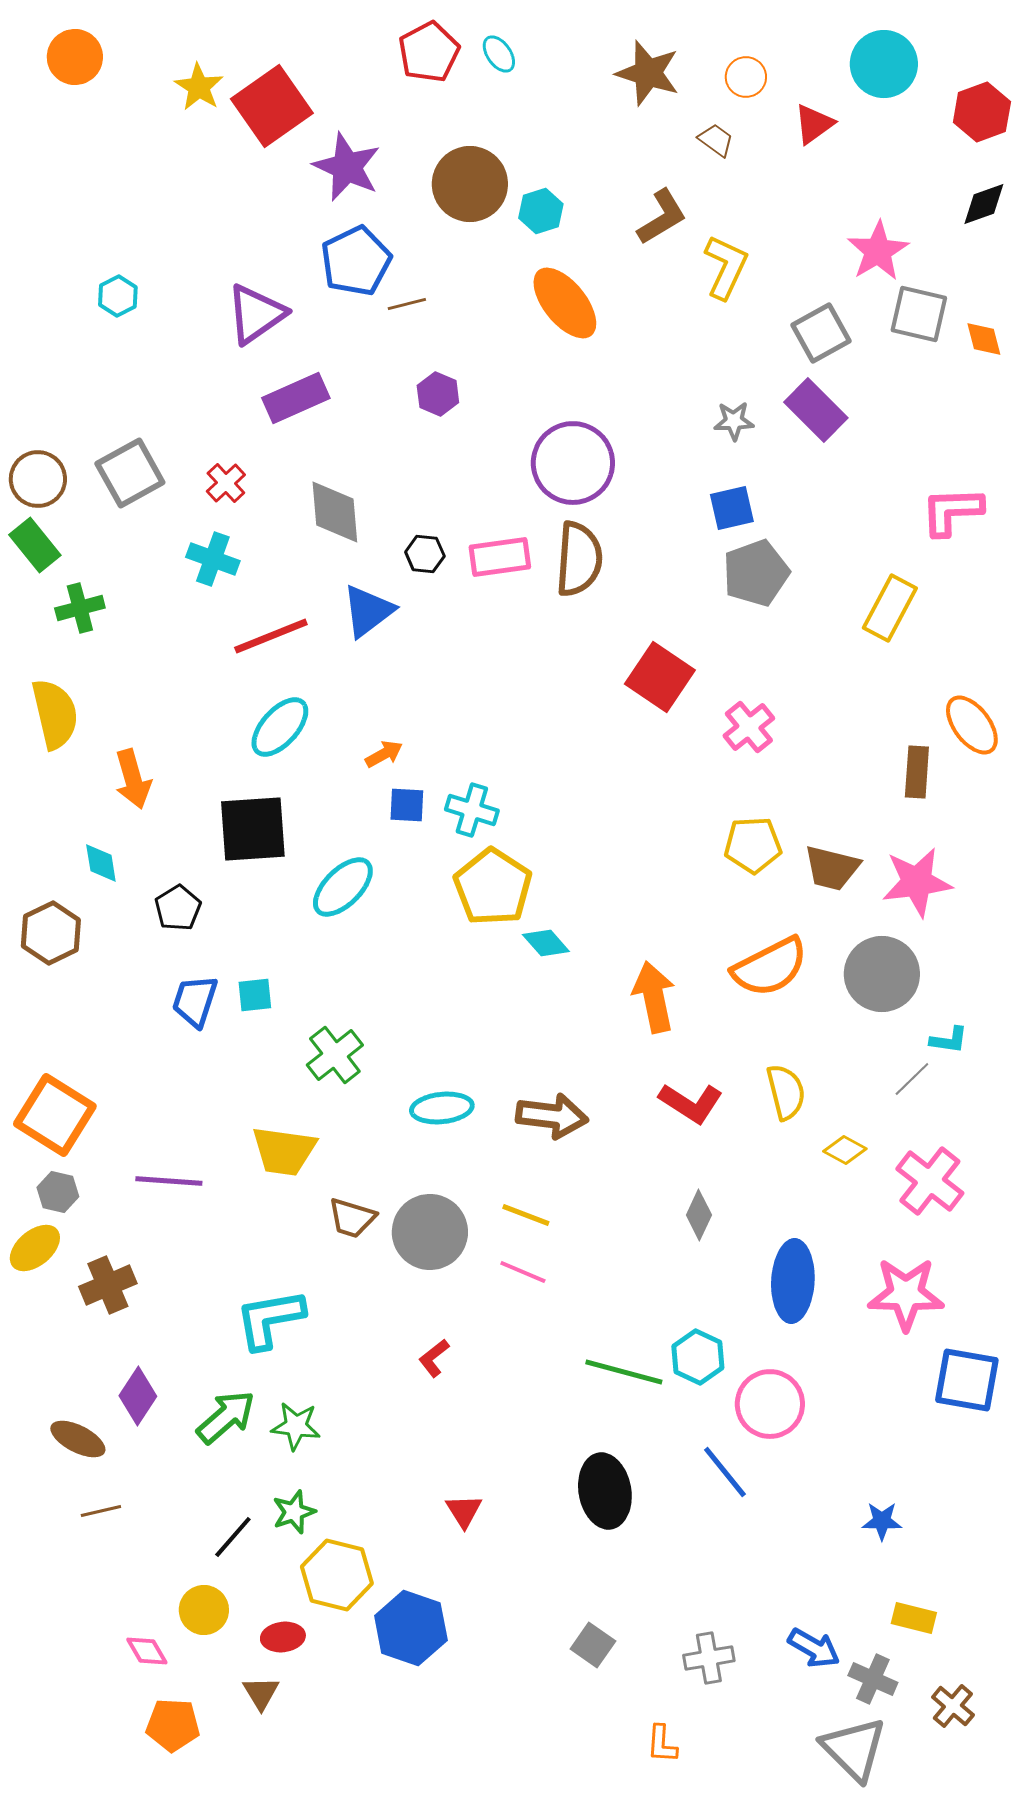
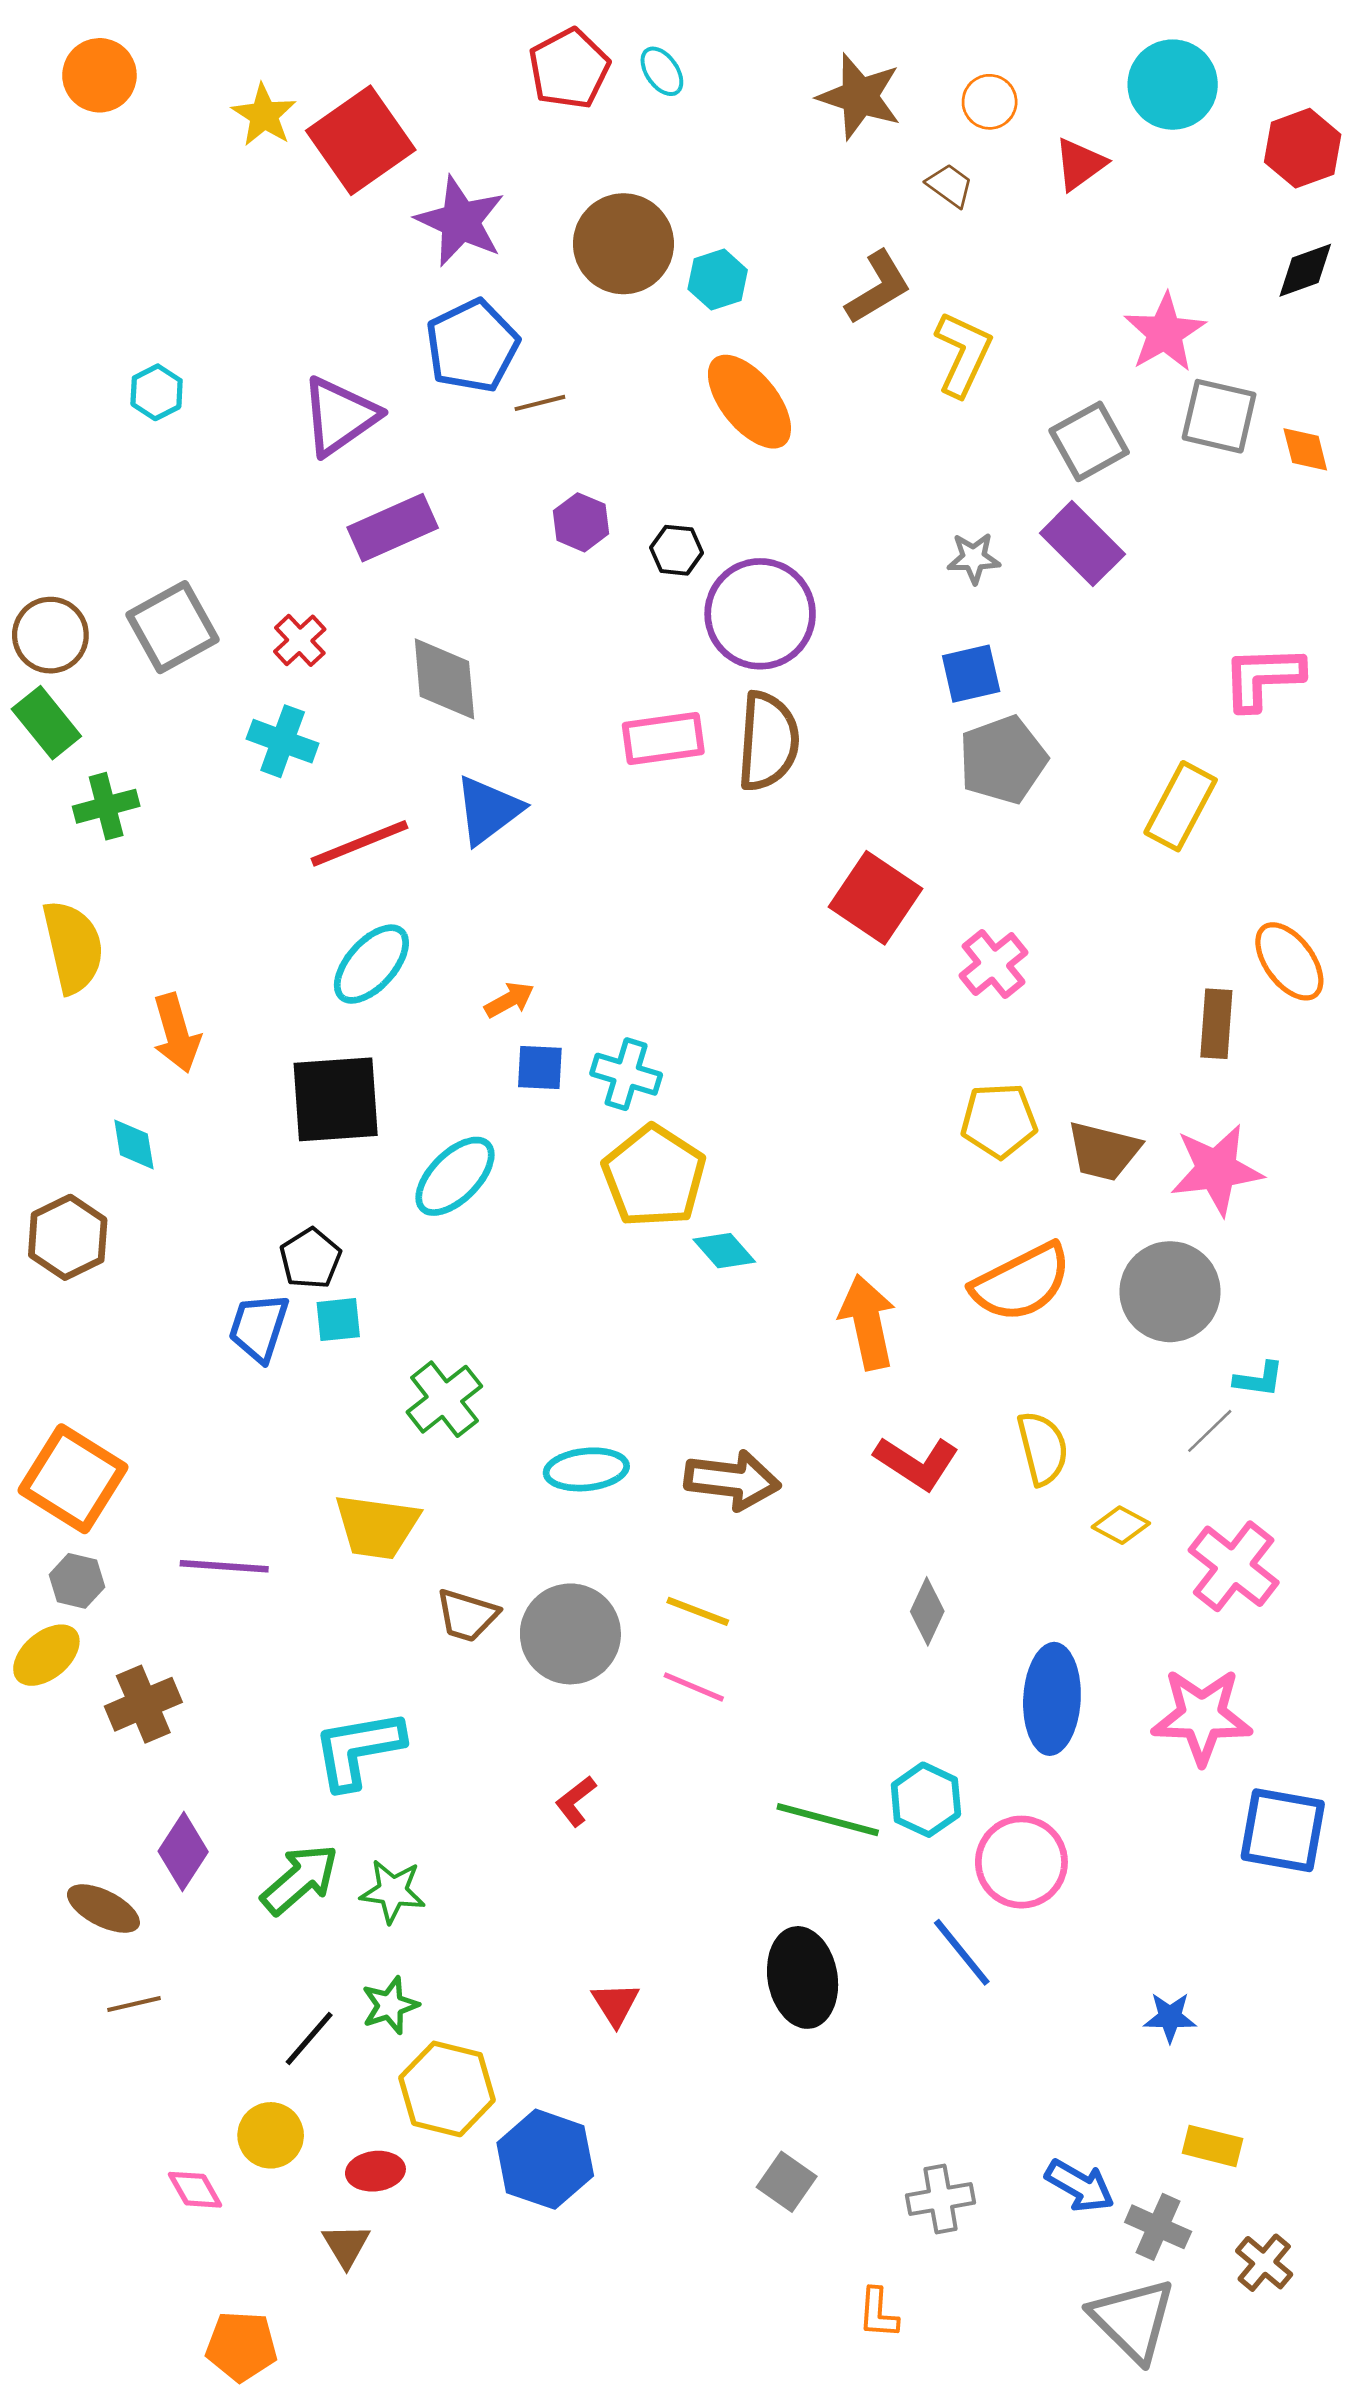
black hexagon: (425, 554) -> (677, 550), moved
black pentagon: (178, 908) -> (310, 1259), moved
orange pentagon: (173, 1725) -> (241, 2346), moved

